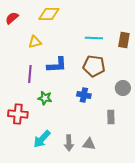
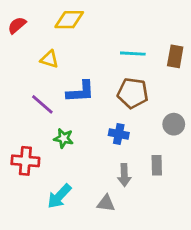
yellow triangle: (35, 42) -> (49, 59), turned 32
purple line: (30, 74) -> (42, 104), turned -54
gray arrow: (69, 143) -> (124, 175), moved
gray triangle: (89, 144) -> (106, 203), moved

